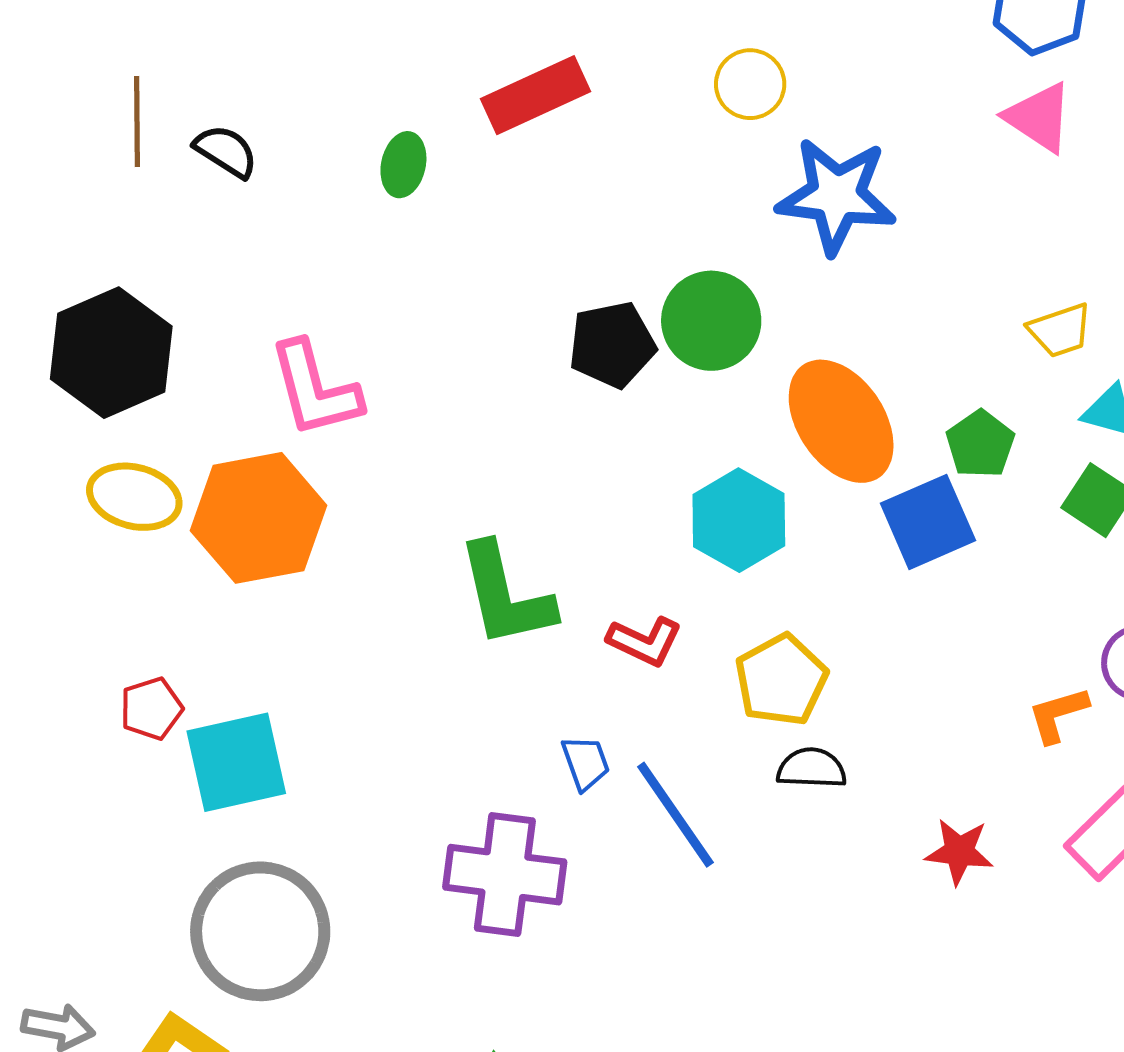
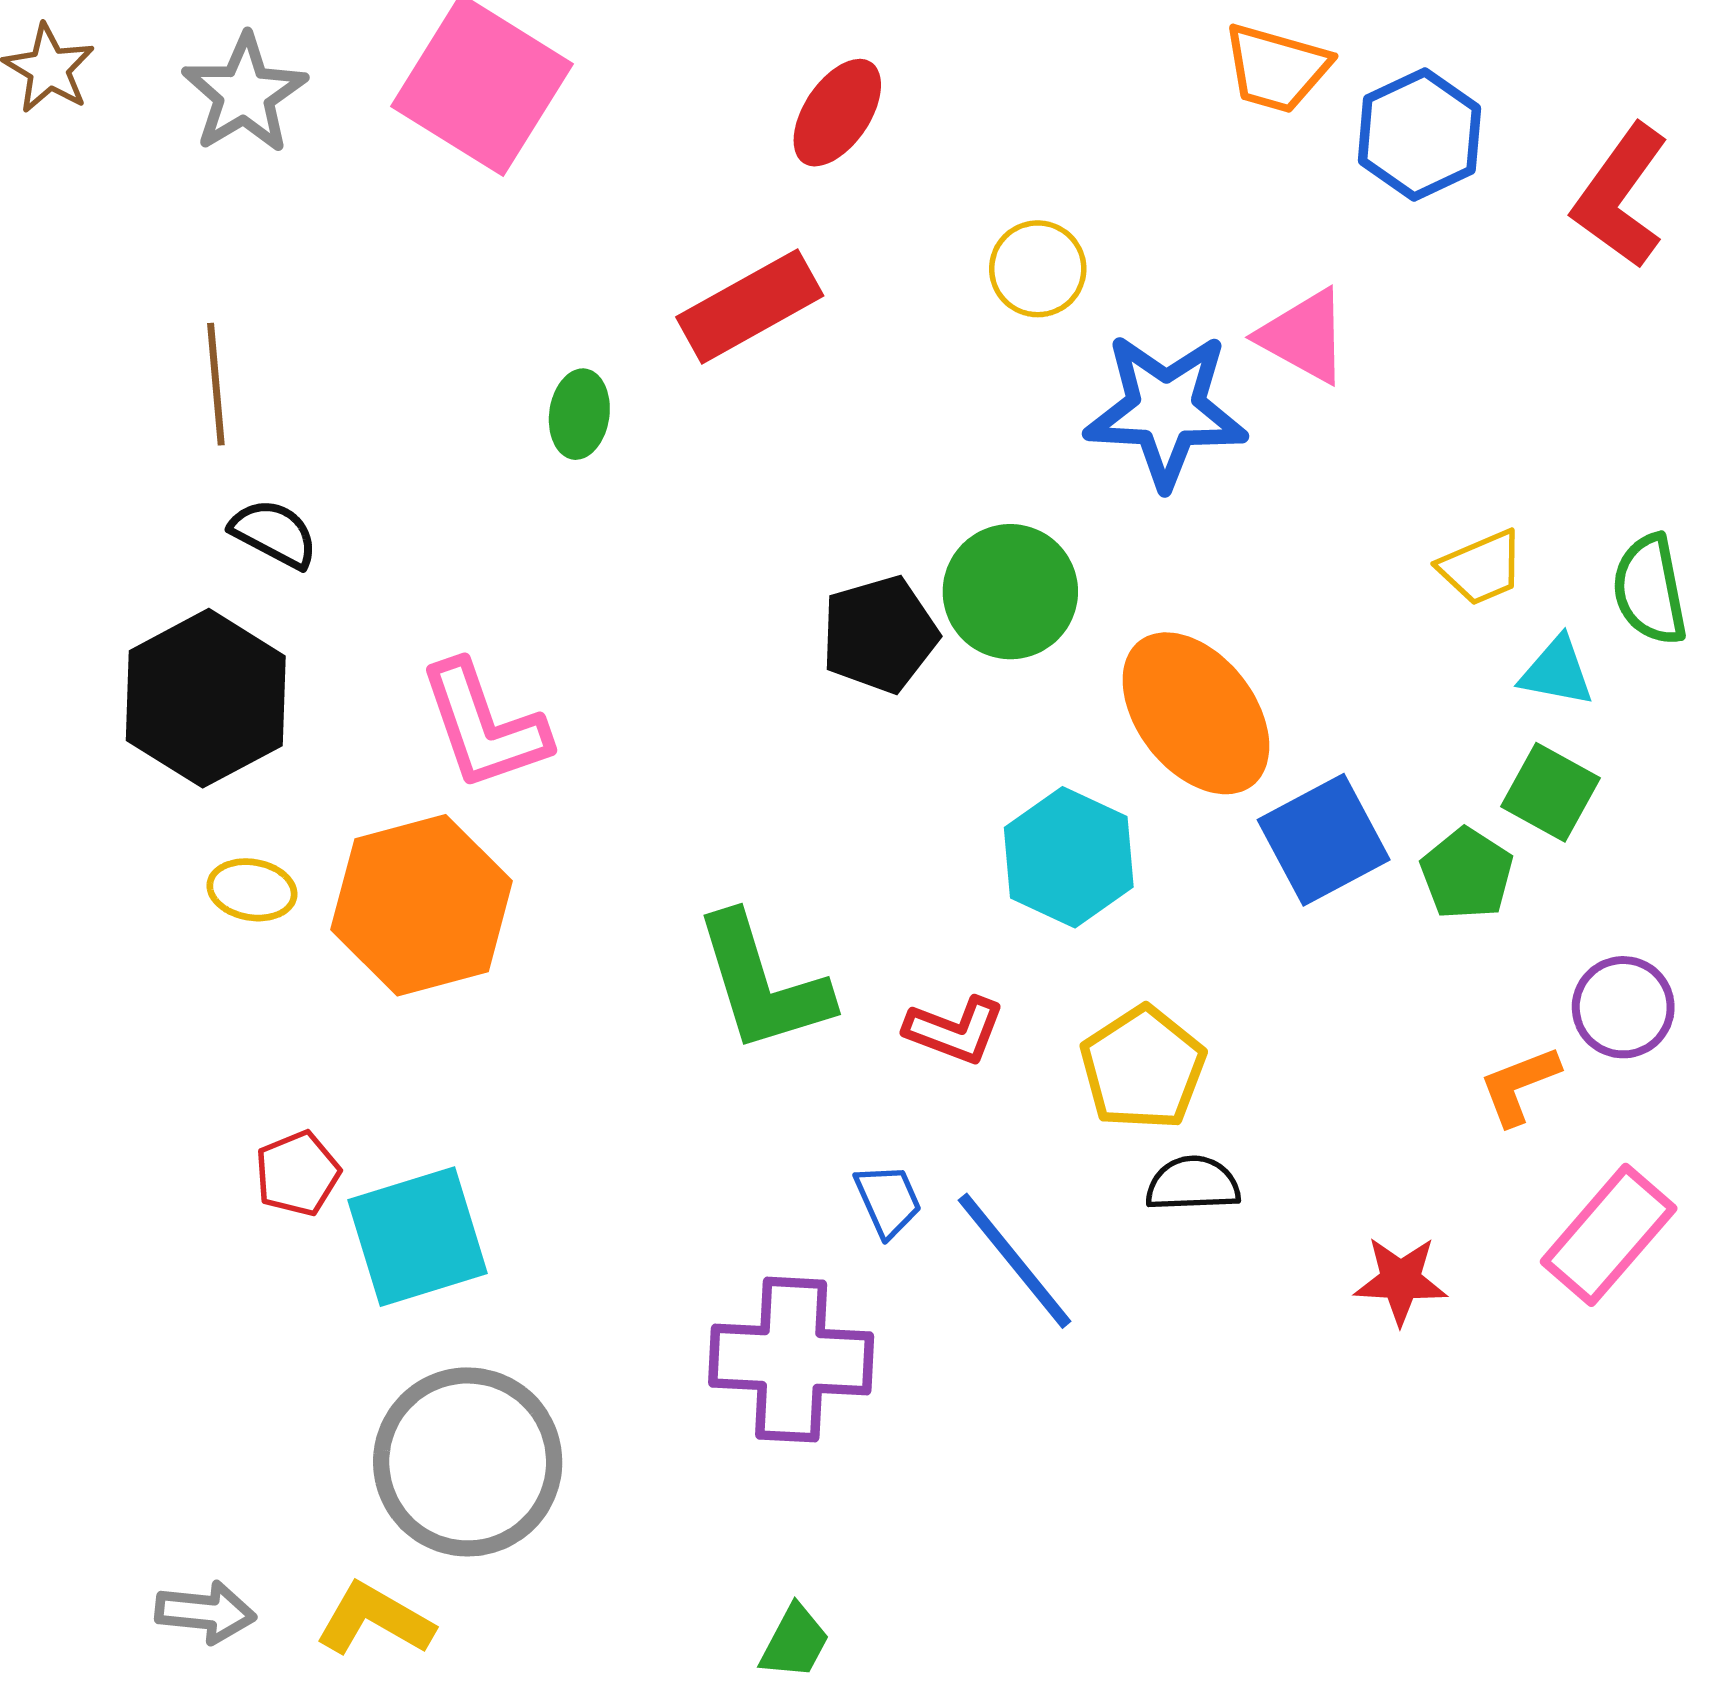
pink triangle: (1039, 117) -> (1304, 336), moved
black semicircle: (226, 151) -> (274, 533), moved
green pentagon: (980, 444) -> (1467, 874), moved
yellow ellipse: (134, 497) -> (252, 890), size x0.7

